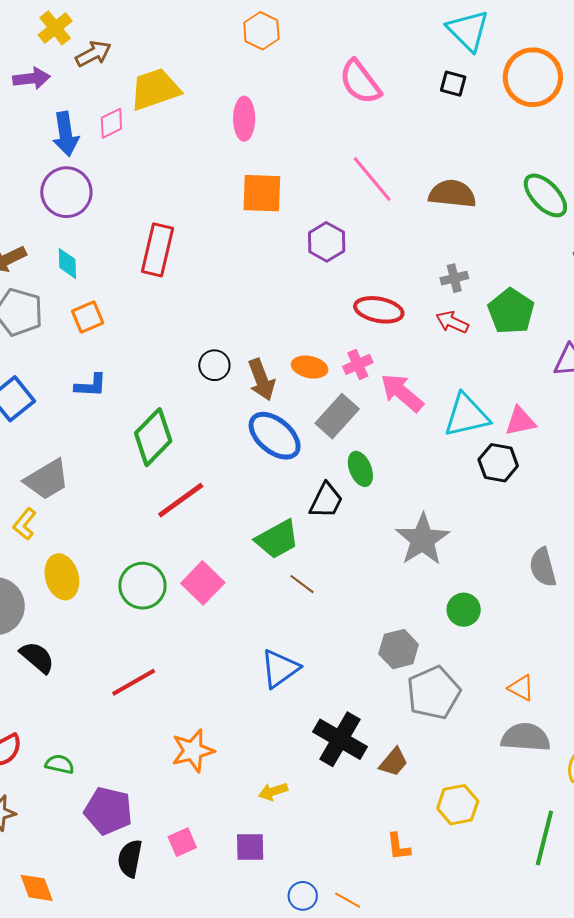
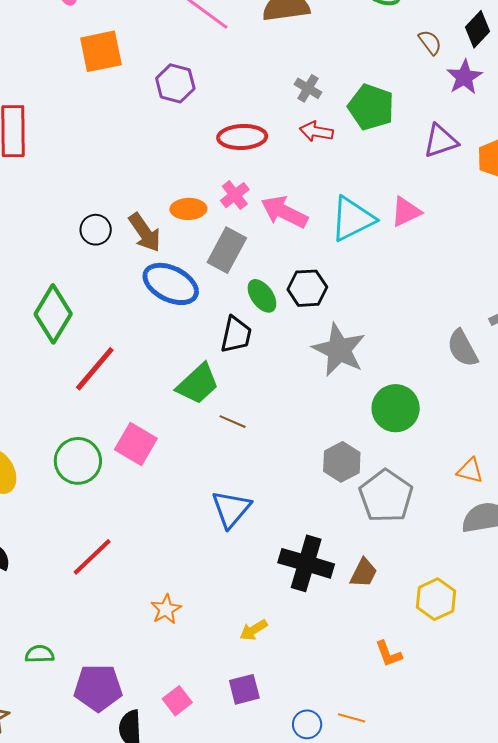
gray cross: (454, 278) -> (308, 88), turned -32
black hexagon: (498, 463) -> (307, 288), moved
green circle: (464, 610) -> (396, 408), size x1.4
orange star: (193, 751) -> (166, 609), size x0.7

